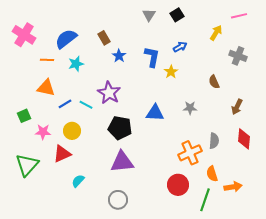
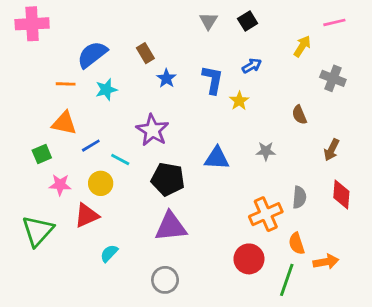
pink cross: (24, 35) -> (32, 24), moved, turned -35
cyan line: (86, 105) -> (120, 160), moved
green square: (24, 116) -> (42, 154), moved

